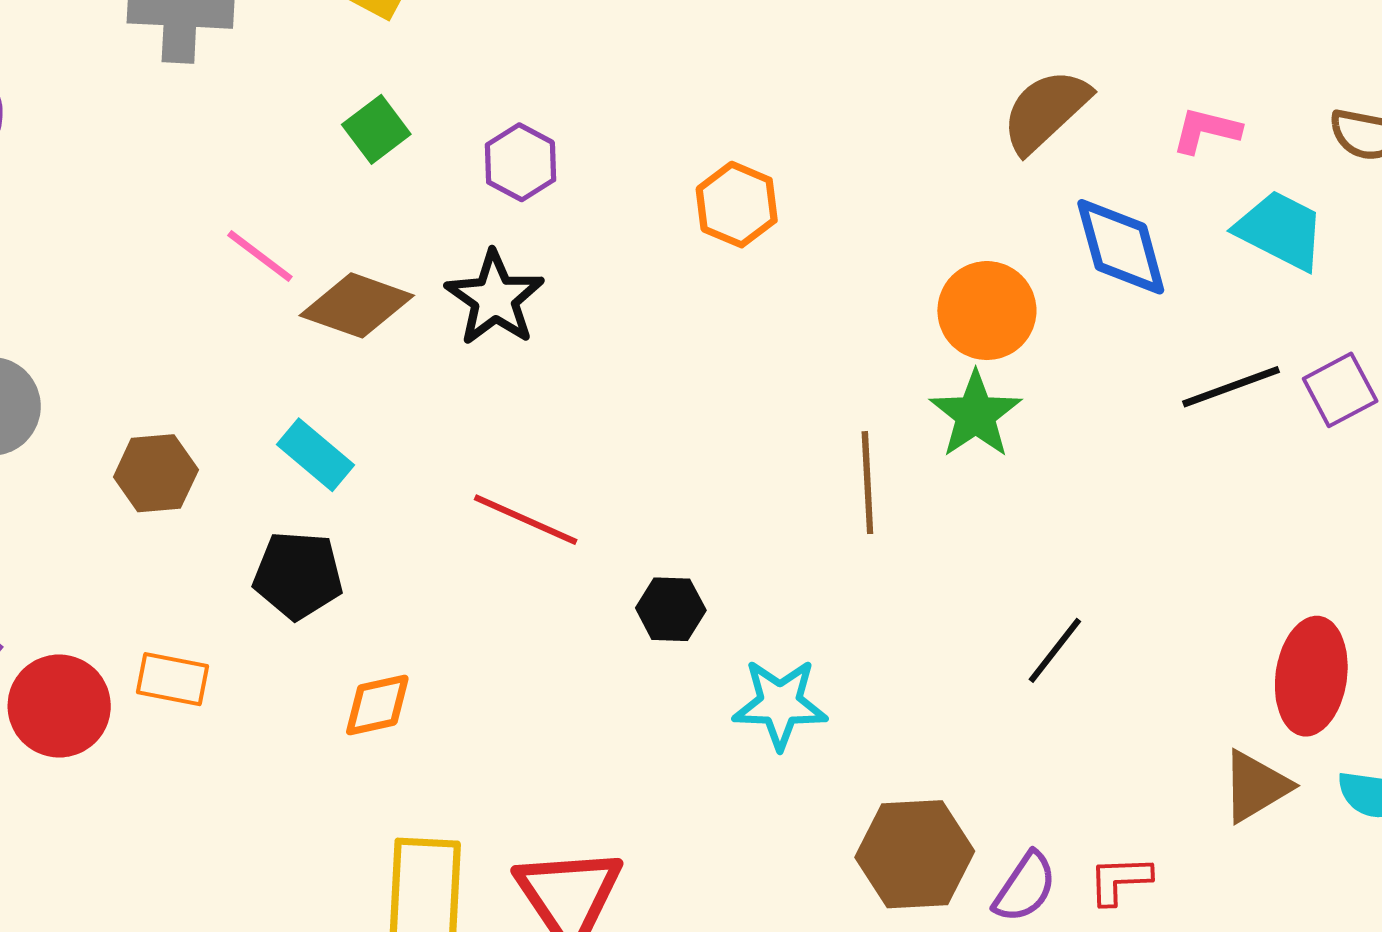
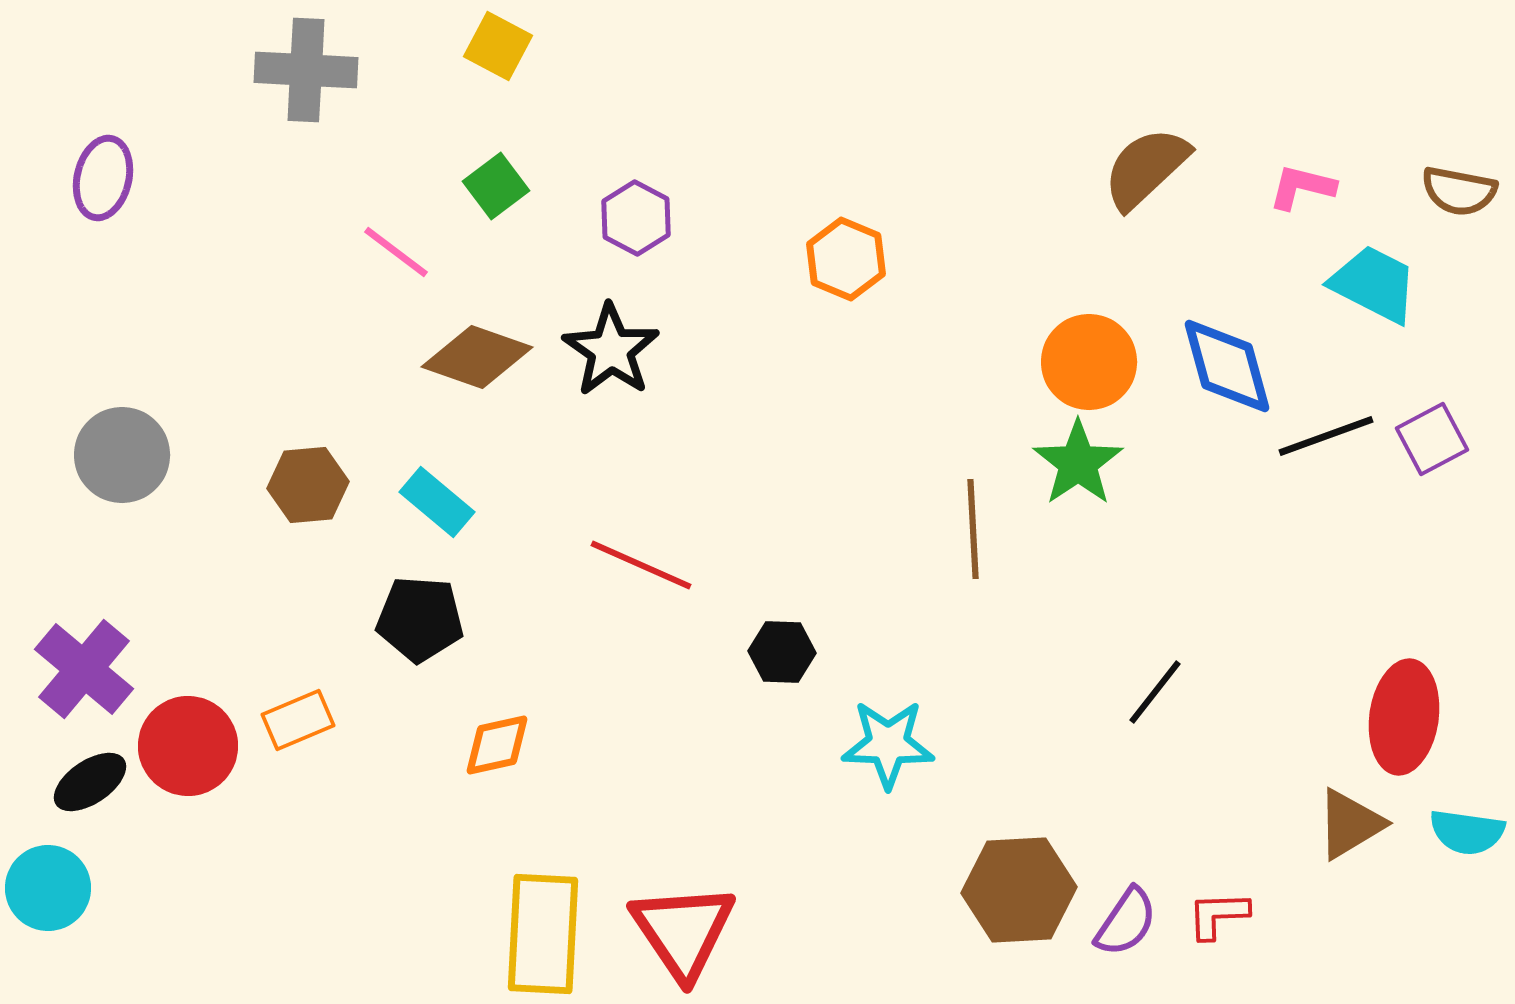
blue diamond: (1121, 247) -> (1227, 366), moved
pink line: (260, 256) -> (396, 252), moved
brown hexagon: (156, 473) -> (308, 485), moved
orange rectangle: (172, 679) -> (298, 720), turned -34

